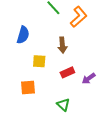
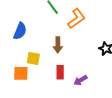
red rectangle: (67, 72) -> (60, 72), turned -72
orange square: (28, 87) -> (21, 73), moved

